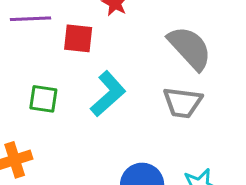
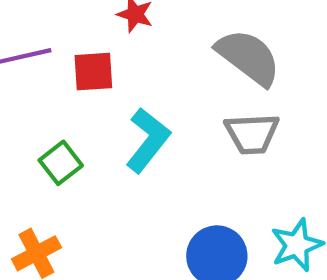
green square: (43, 99) -> (61, 163), turned -36

